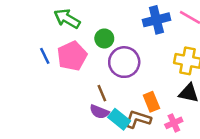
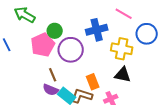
blue cross: (156, 20) -> (97, 30), moved
pink pentagon: (72, 56) -> (43, 45), moved

